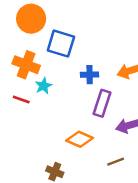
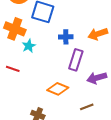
red line: (21, 100) -> (13, 69), moved

